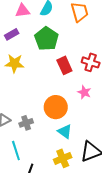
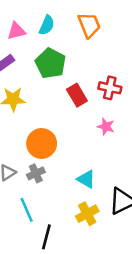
orange circle: (56, 107) -> (42, 144), moved

